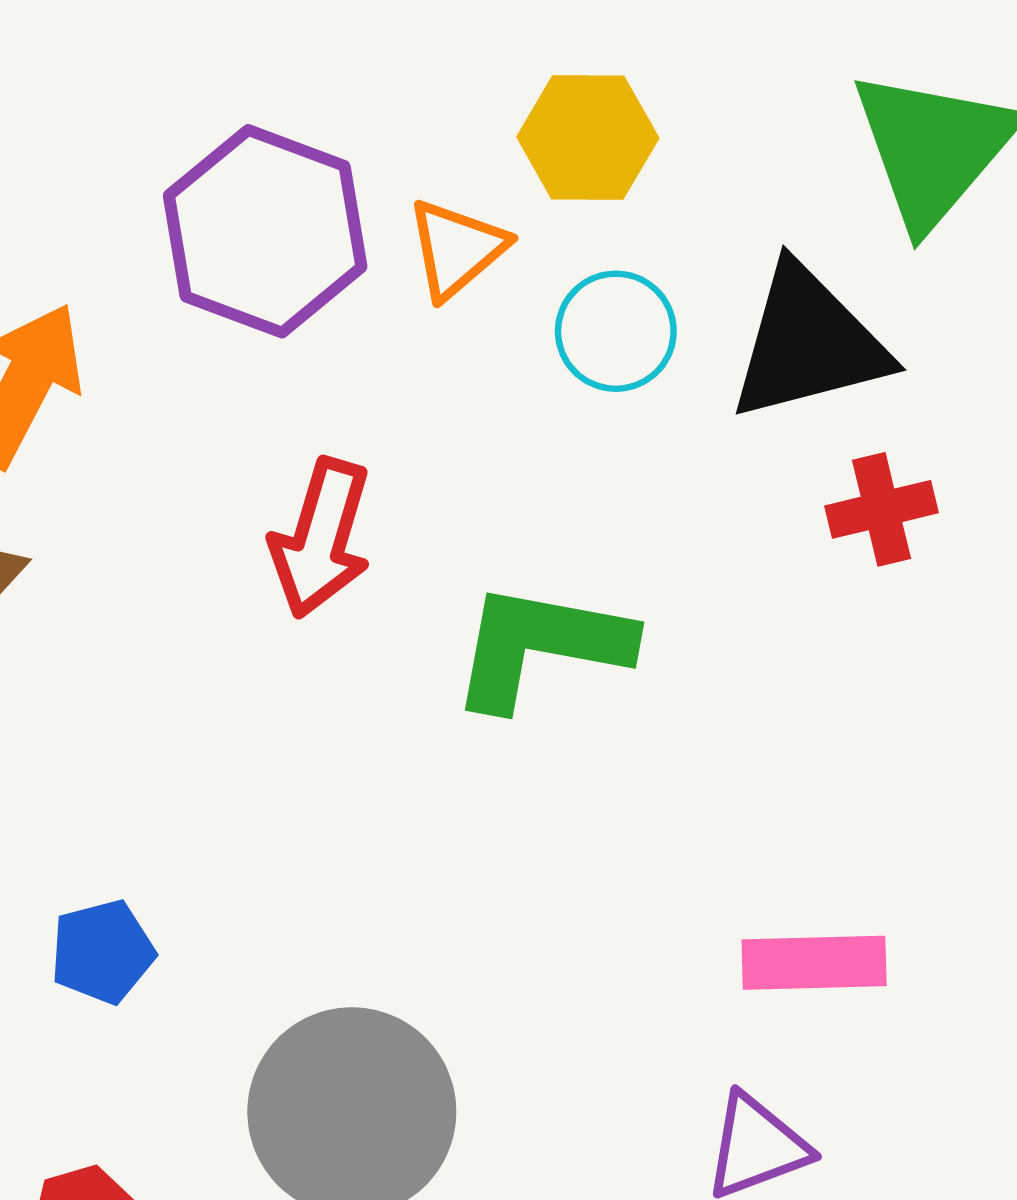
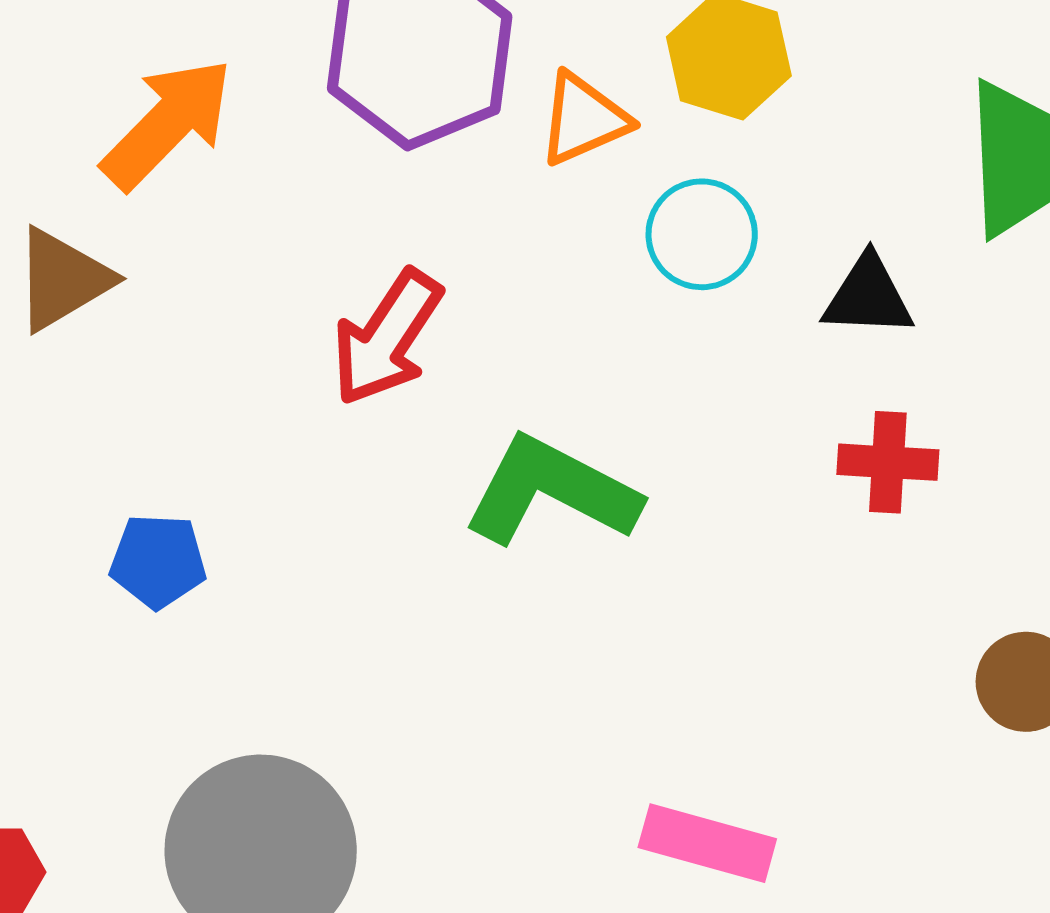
black triangle: (808, 343) -> (868, 296), size x0.6
blue pentagon: (102, 952) -> (158, 561), moved

